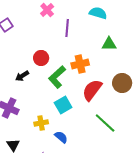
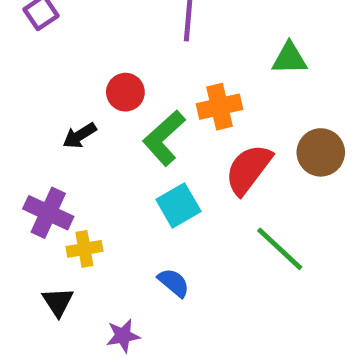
yellow cross: (41, 123) -> (84, 249), moved

